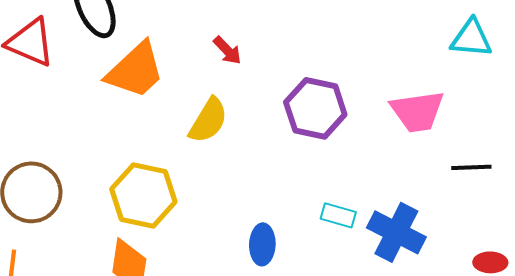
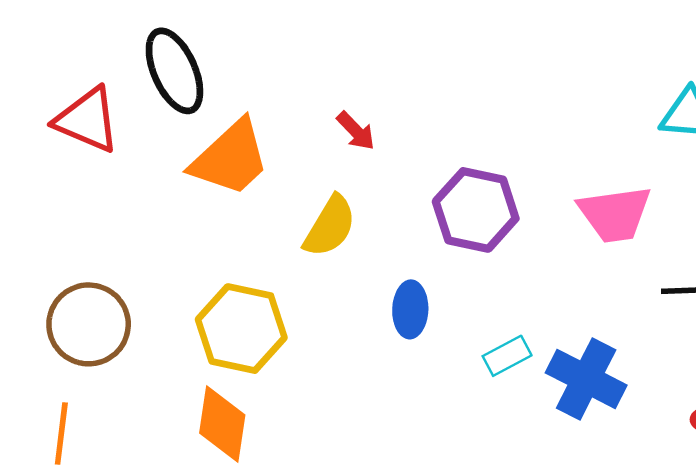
cyan rectangle: (338, 215) -> (507, 356), turned -44
blue ellipse: (262, 244) -> (410, 309), moved

